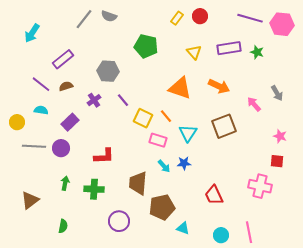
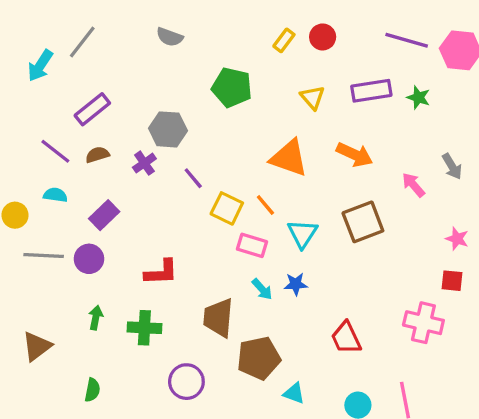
gray line: (84, 19) -> (82, 42), moved
purple cross: (94, 100) -> (144, 163), moved

